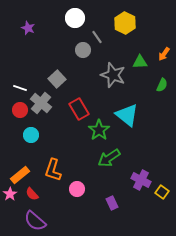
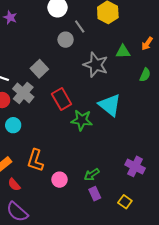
green star: (99, 130) -> (82, 120), turned -30
green arrow: (109, 158) -> (92, 175), moved, size x0.7
purple cross: (141, 180) -> (135, 166), moved
yellow square: (162, 192) -> (125, 202), moved

